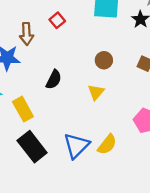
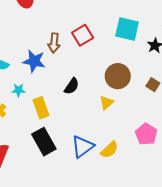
red square: (57, 20) -> (83, 35), size x1.5
brown circle: (104, 60) -> (118, 76), size x1.6

